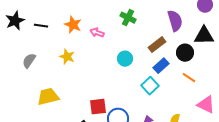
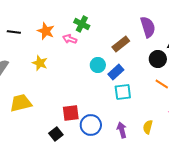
green cross: (128, 18) -> (82, 24), moved
brown rectangle: (157, 45) -> (121, 44), moved
blue rectangle: (161, 66) -> (116, 72), moved
cyan square: (150, 86) -> (123, 92), turned 36

